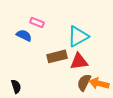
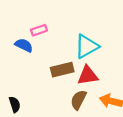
pink rectangle: (37, 22) -> (39, 30), turned -40
brown semicircle: (84, 82) -> (78, 100), moved

